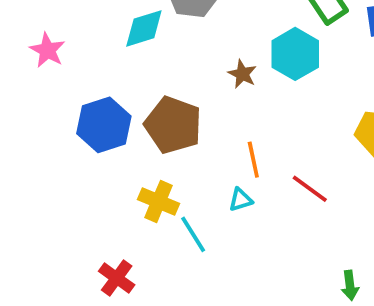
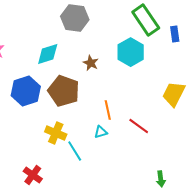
cyan diamond: (144, 28) -> (48, 54), moved
brown star: (242, 74) -> (91, 63), moved

